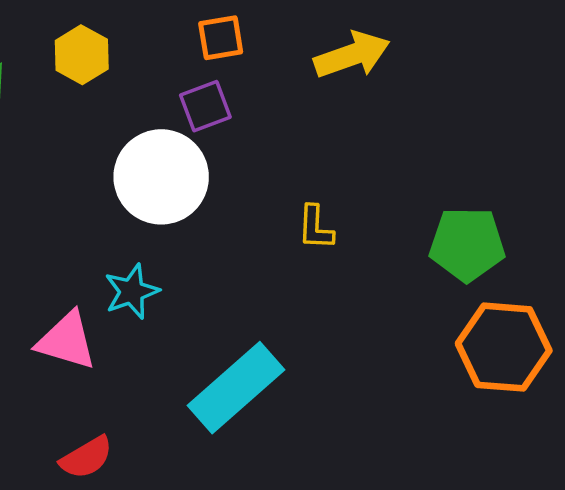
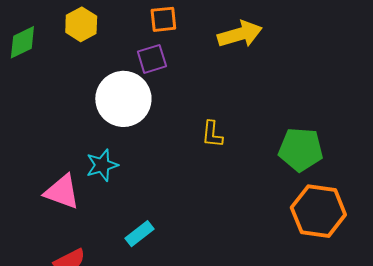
cyan rectangle: (236, 388) -> (140, 234), moved, size x0.5

